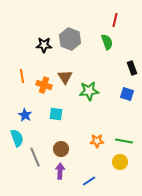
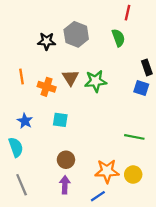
green star: (89, 91) -> (96, 81), moved
blue square: (127, 94) -> (141, 88), moved
orange star: (97, 141) -> (107, 171), moved, size x1.5
green line: (124, 141) -> (134, 137), moved
gray line: (35, 157) -> (22, 185), moved

